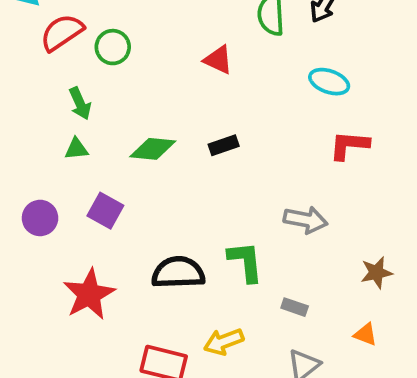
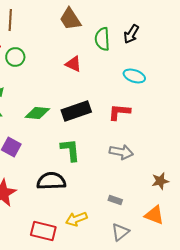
black rectangle: (224, 145) -> (76, 111), size x1.8
red L-shape: (349, 145) -> (119, 112), moved
green L-shape: (245, 262) -> (70, 150), moved
orange triangle: (366, 334) -> (154, 215), size x1.5

